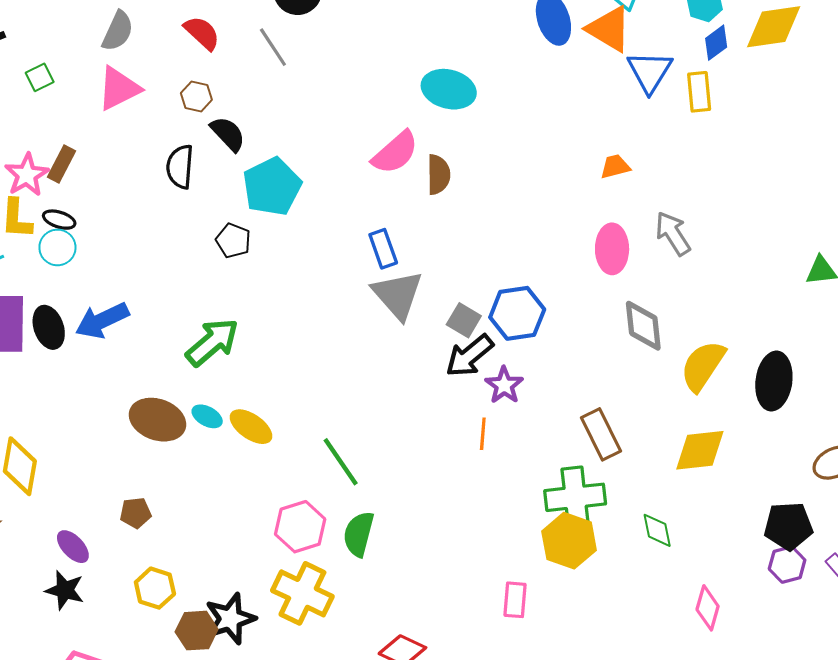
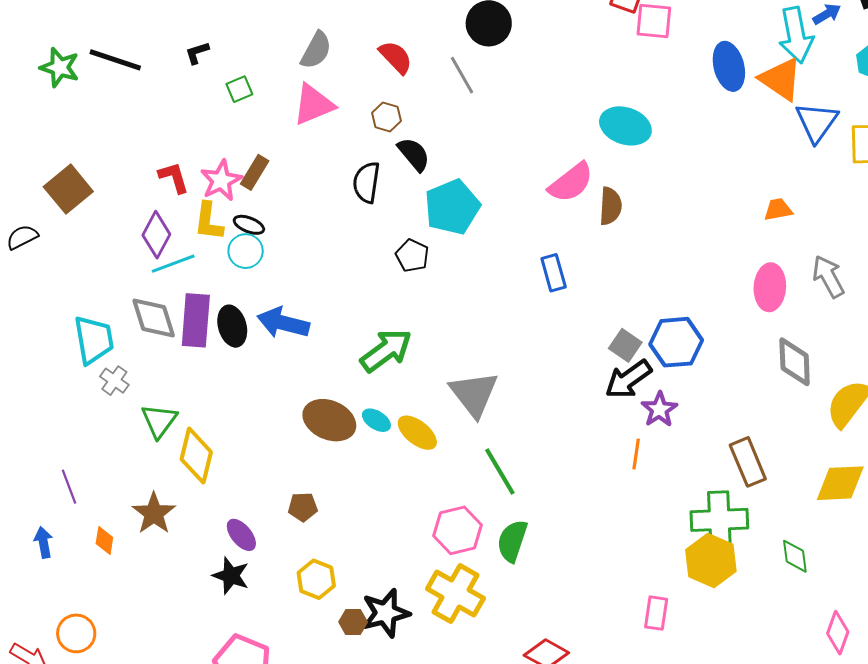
gray triangle: (398, 295) -> (474, 394), moved
blue arrow: (102, 320) -> (283, 323), turned 36
brown hexagon: (197, 631) -> (353, 622), size x0.7

